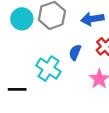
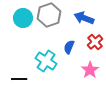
blue arrow: (92, 19) -> (84, 18), turned 30

